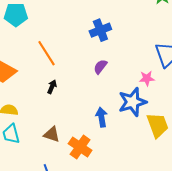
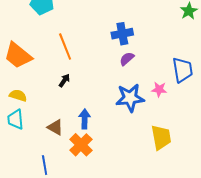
purple semicircle: (100, 67) -> (127, 59), moved
blue star: (132, 102) -> (130, 98), moved
blue arrow: (102, 117) -> (85, 119), moved

